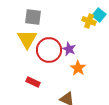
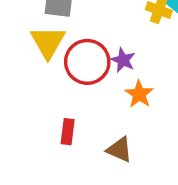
red rectangle: (33, 82) -> (68, 132), moved, turned 72

